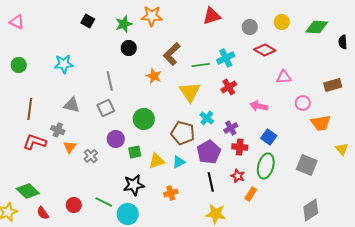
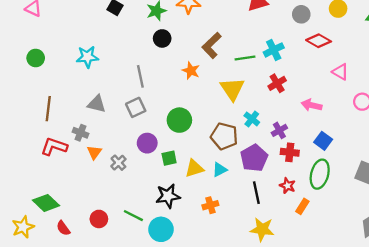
pink triangle: (284, 77) -> (340, 72), turned 35

